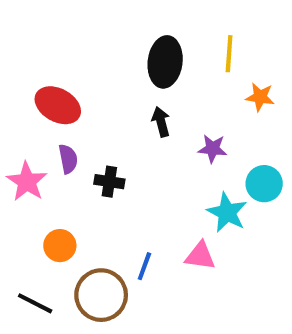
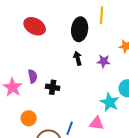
yellow line: (229, 54) -> (102, 15), moved
red ellipse: (58, 105) -> (35, 26), moved
purple star: (213, 149) -> (104, 61), moved

